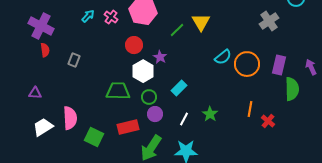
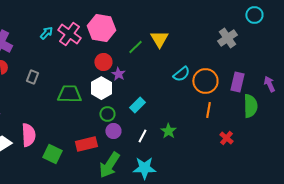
pink cross: (111, 17) -> (69, 34), size x1.6
red circle: (134, 45) -> (103, 62), moved
green trapezoid: (118, 91) -> (69, 94), moved
orange line: (250, 109) -> (208, 110), moved

